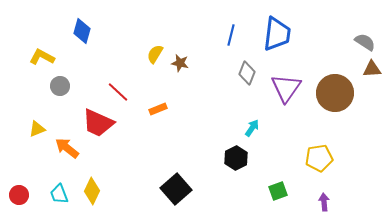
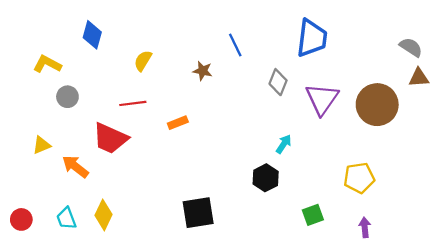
blue line: (231, 35) -> (235, 45), moved, turned -40
yellow semicircle: (155, 54) -> (143, 61), moved
red line: (118, 92) -> (133, 103), turned -50
black square: (176, 189) -> (198, 213), turned 32

